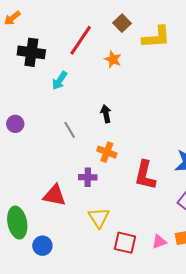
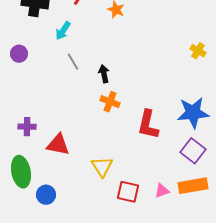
black arrow: (106, 114) -> (104, 74), moved
purple circle: (15, 124) -> (19, 54), moved
gray line: (70, 130) -> (73, 62), moved
purple cross: (88, 177) -> (27, 127), moved

